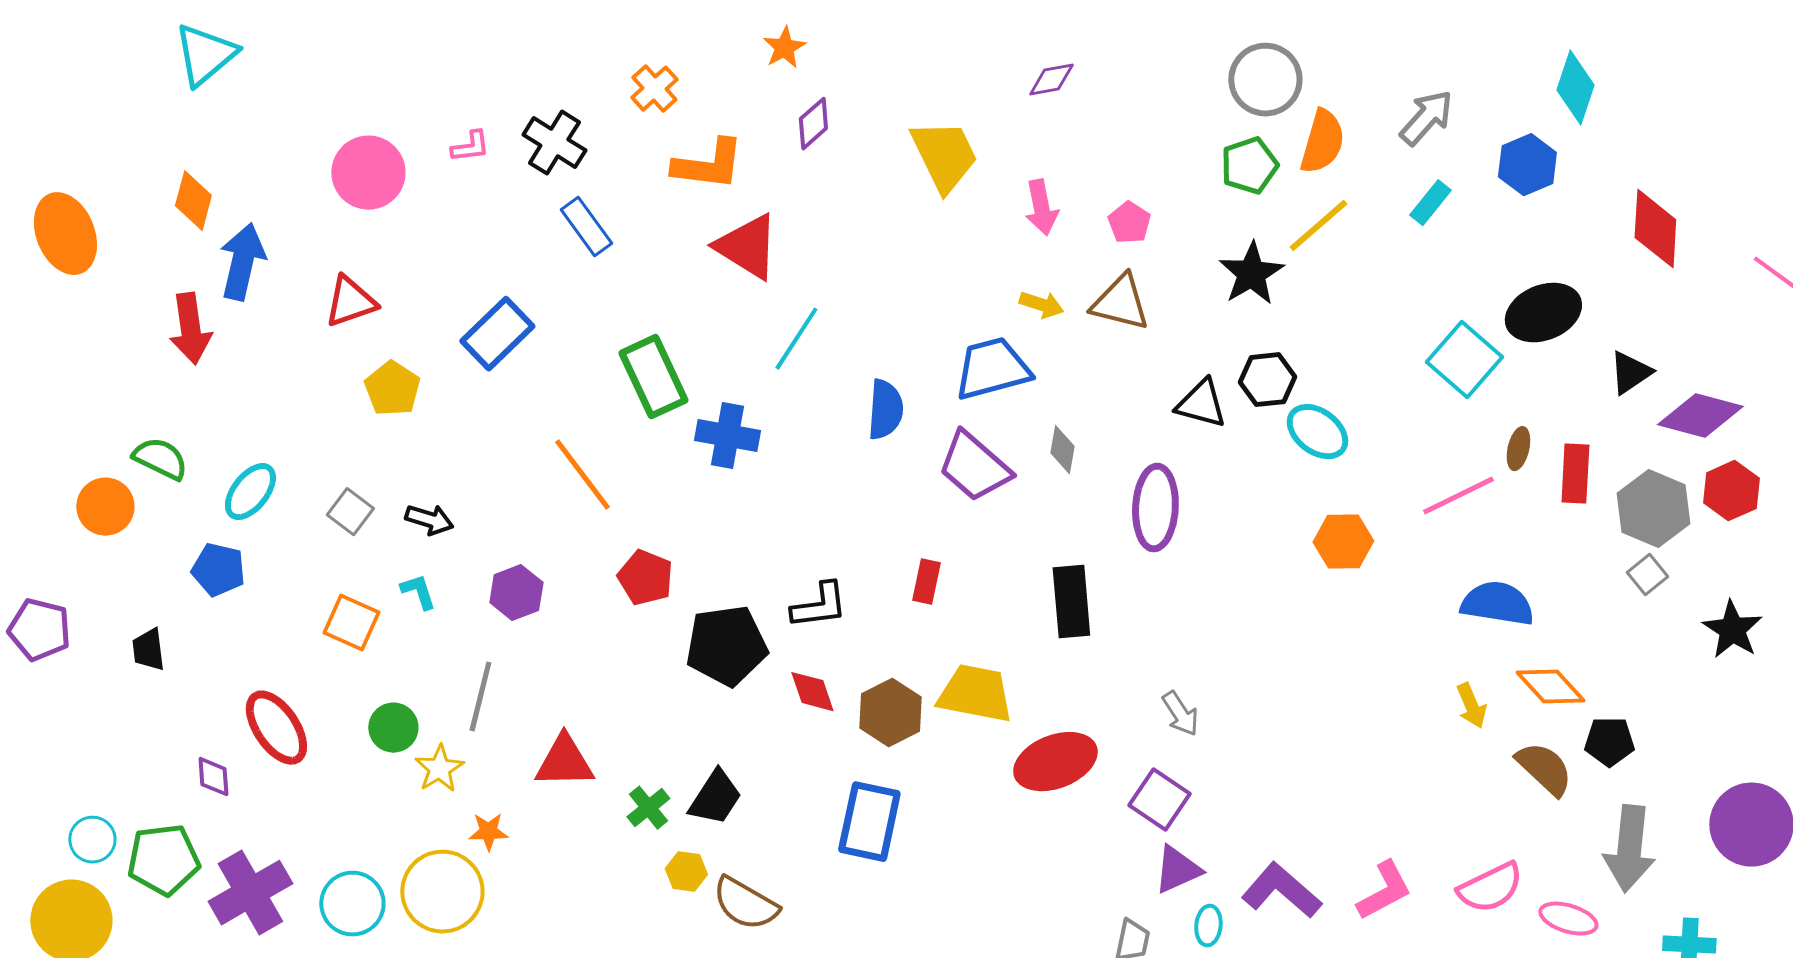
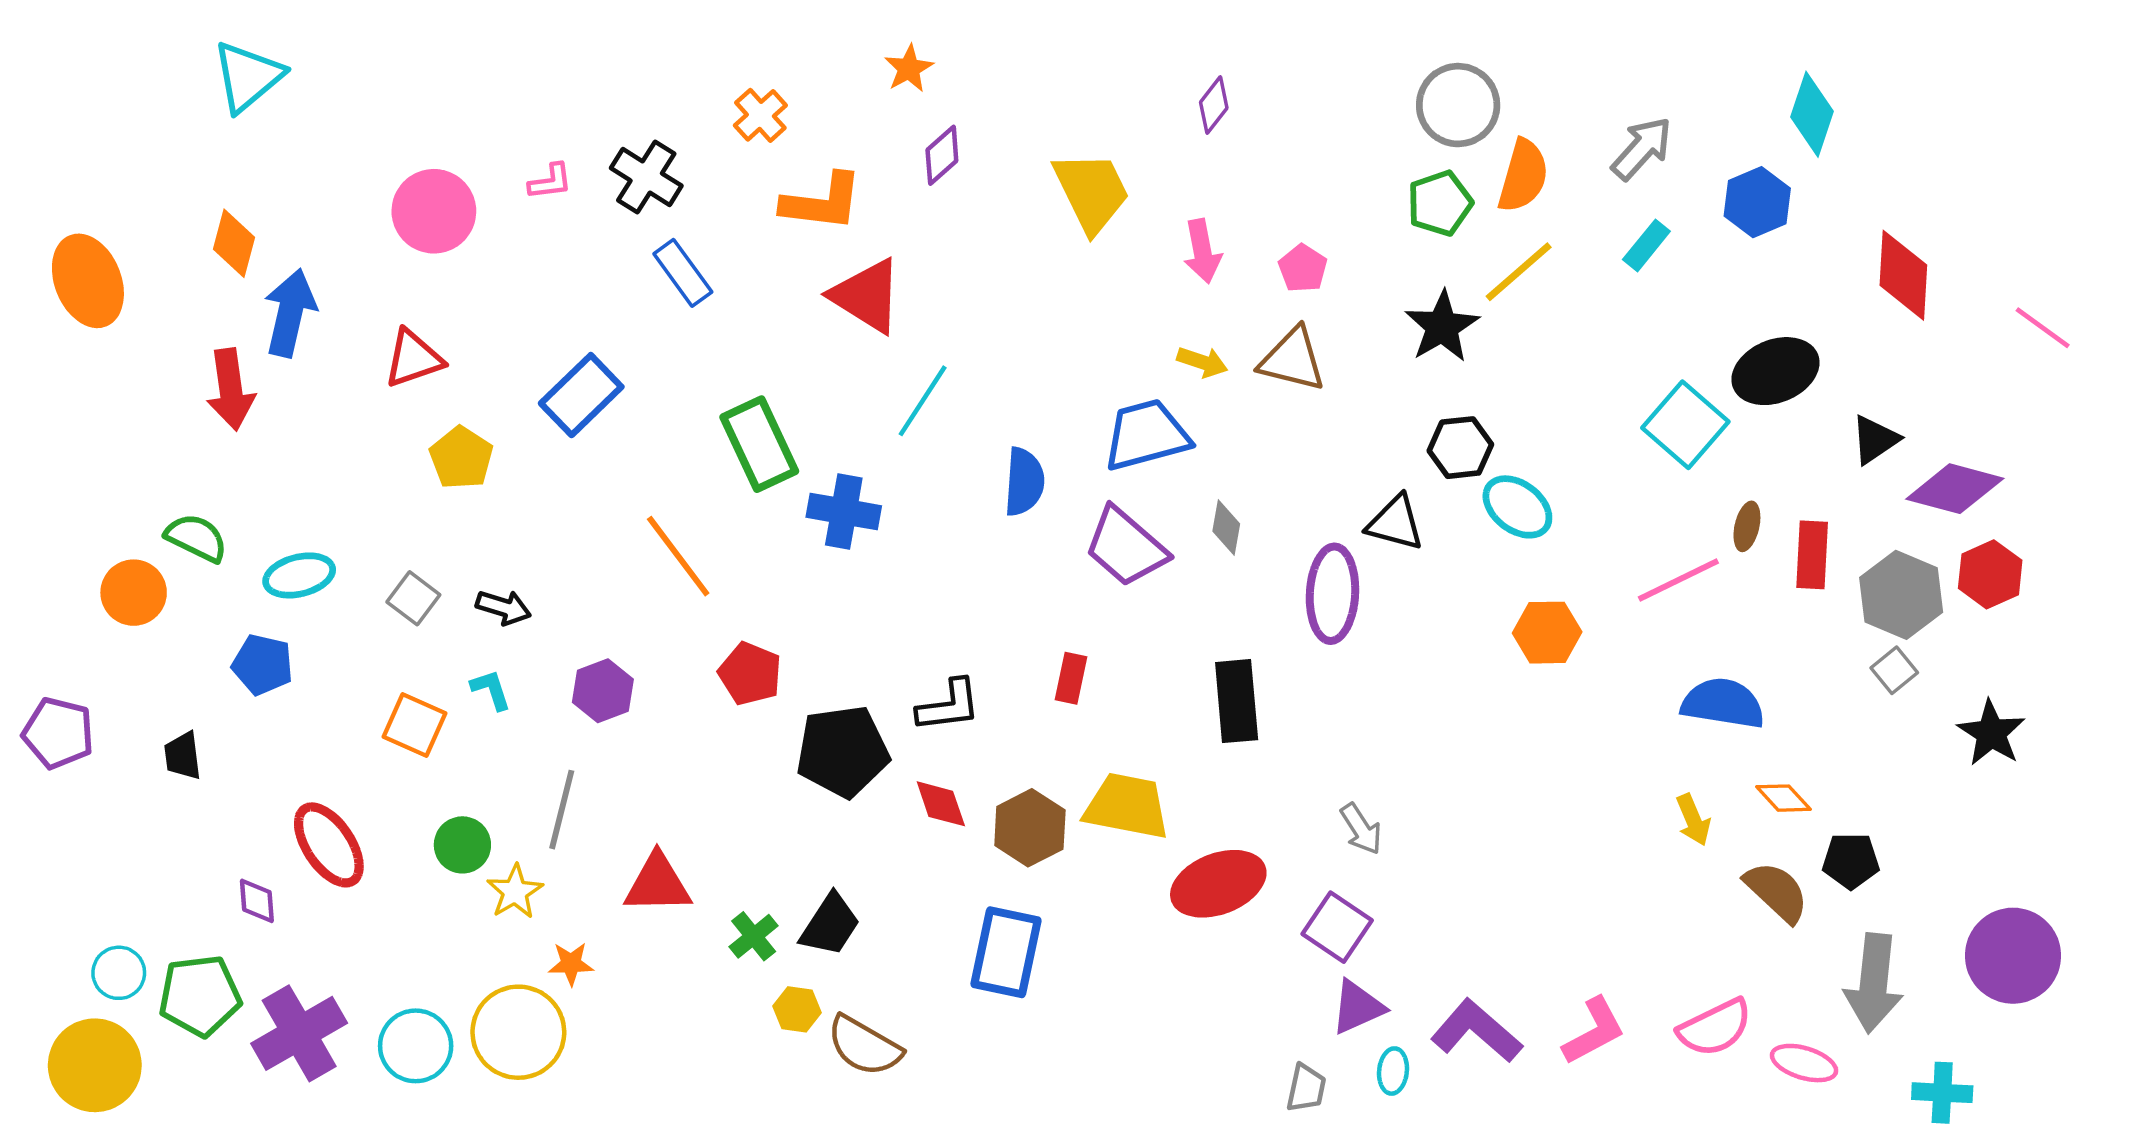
purple diamond: (1051, 80) -> (1214, 105), turned -42
black triangle: (1201, 404) -> (1395, 523), moved
cyan ellipse: (250, 492) -> (299, 575), turned 38
orange diamond: (1550, 687) -> (1783, 798), size x0.7

